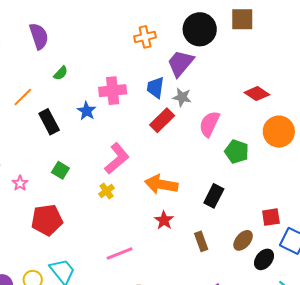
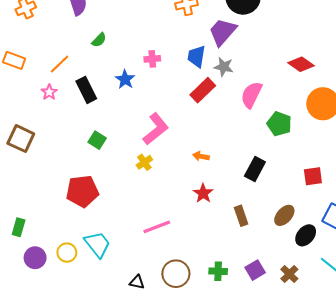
pink cross: (113, 91) -> (152, 59), size x0.6
pink star: (20, 183) -> (49, 92), moved
orange arrow: (161, 184) -> (201, 156), size x0.5
red square: (271, 217) -> (313, 176), moved

